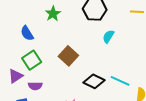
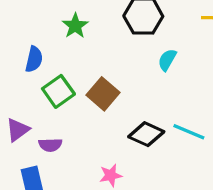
blue semicircle: (27, 33) -> (34, 59), turned -133
green square: (32, 60) -> (58, 91), moved

